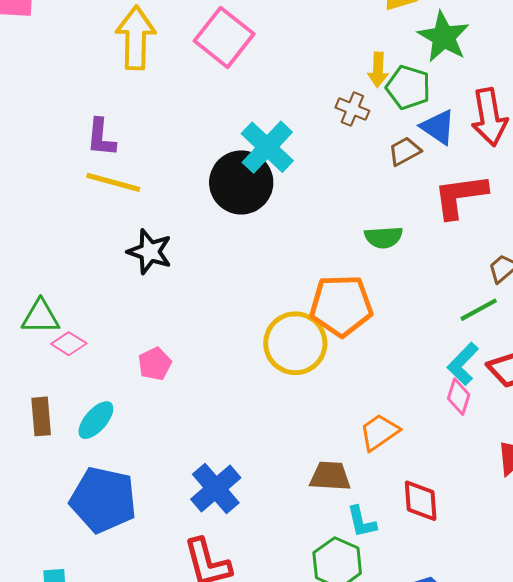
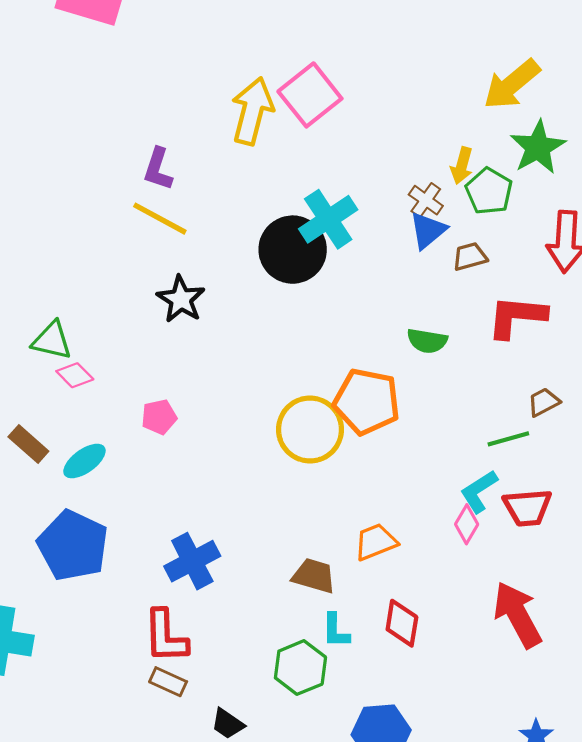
yellow arrow: (136, 38) -> (252, 111), moved
blue triangle: (438, 127) -> (428, 230), moved, turned 33
brown rectangle: (41, 416) -> (28, 444), turned -57

